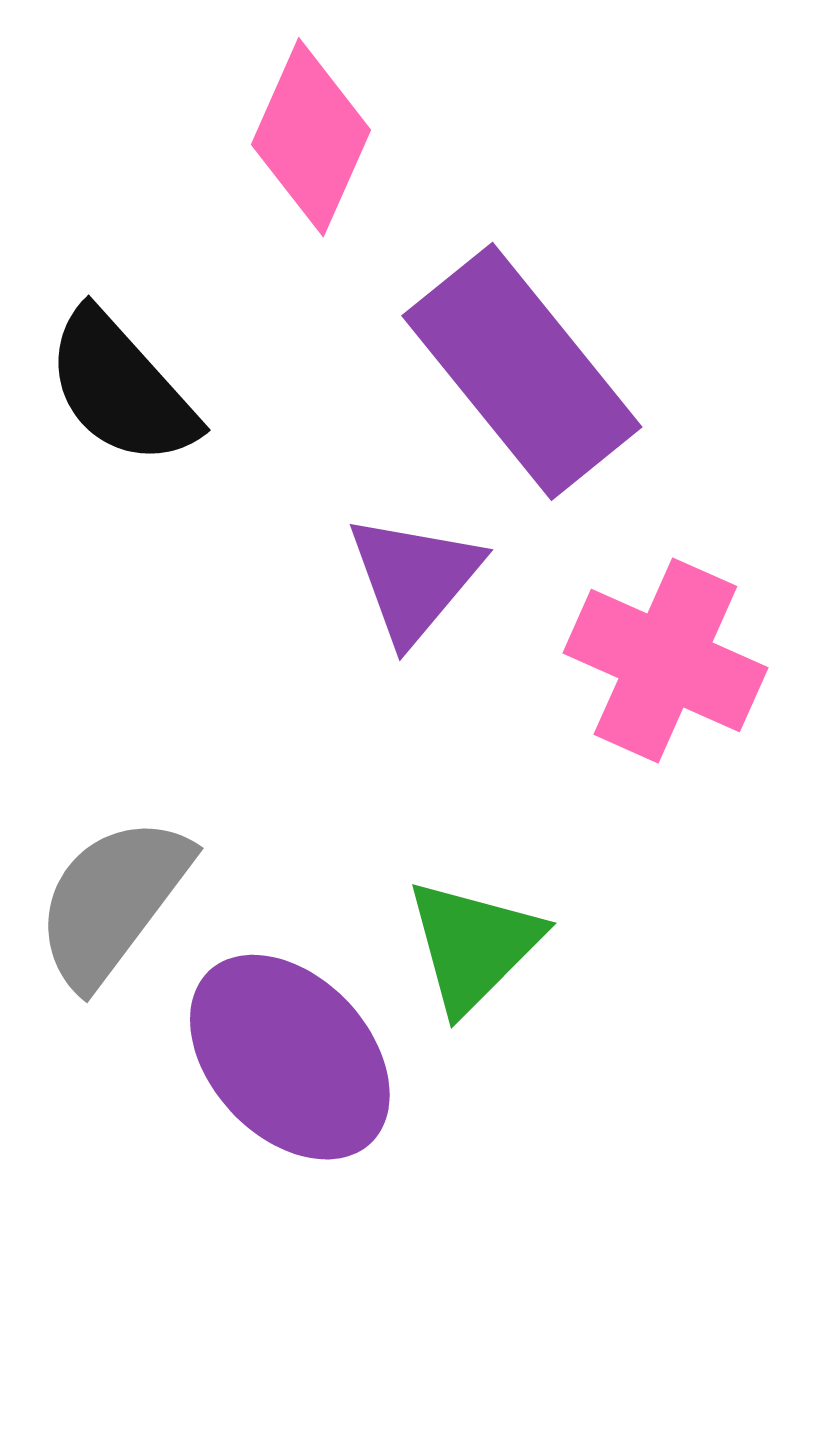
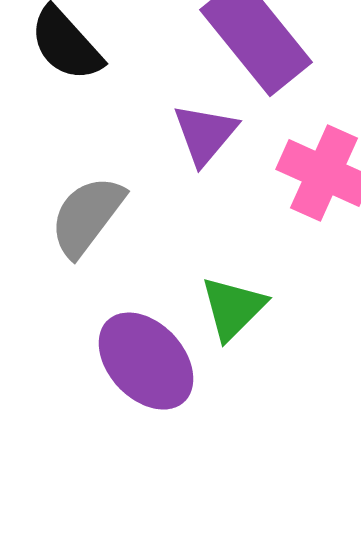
gray semicircle: (113, 901) -> (87, 216), moved

